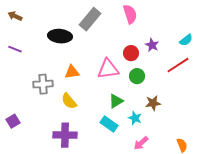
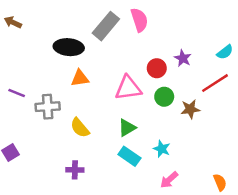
pink semicircle: (130, 14) -> (139, 20), moved
purple line: (15, 49) -> (17, 93), moved
orange triangle: (72, 72) -> (80, 78), moved
green triangle: (116, 101) -> (127, 128), moved
brown star: (153, 103) -> (190, 109), moved
purple cross: (65, 135) -> (75, 170), size x0.6

